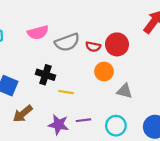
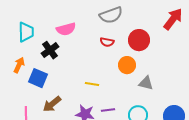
gray semicircle: (67, 42) -> (111, 15), moved
red semicircle: (93, 47) -> (107, 42), moved
black cross: (45, 75) -> (50, 50), moved, turned 36

